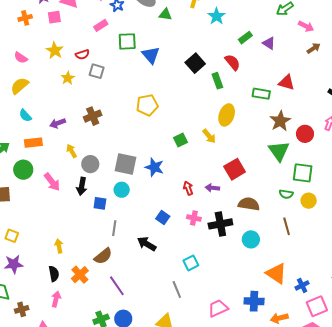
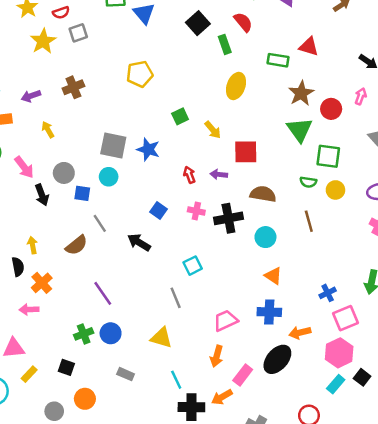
gray square: (97, 71) -> (78, 33), turned -35
yellow star: (68, 78) -> (43, 41), size x1.5
yellow arrow: (209, 136) -> (213, 130), moved
gray circle: (90, 164) -> (64, 173), moved
red square: (235, 169) -> (246, 152), turned 30
black arrow: (82, 186) -> (42, 195), moved, turned -30
gray line: (114, 228) -> (100, 223), turned -42
brown semicircle: (103, 256) -> (76, 245), moved
orange triangle: (276, 273) -> (273, 276), moved, size x0.7
black semicircle: (54, 274) -> (18, 267), moved
orange cross: (80, 275) -> (42, 283), moved
pink arrow: (56, 299) -> (29, 309), turned -105

